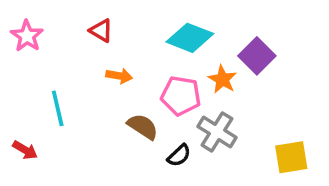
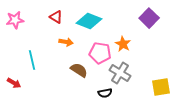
pink star: (27, 36) -> (15, 20), turned 30
cyan diamond: (190, 38) -> (89, 21), moved
purple square: (257, 56) -> (149, 18), moved
black semicircle: (179, 155) -> (105, 93), moved, turned 32

